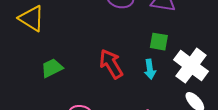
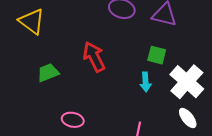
red arrow: (111, 64) -> (94, 57), moved

